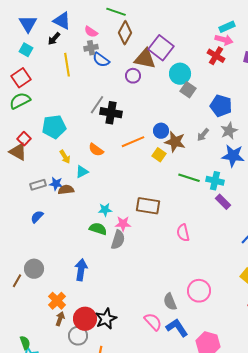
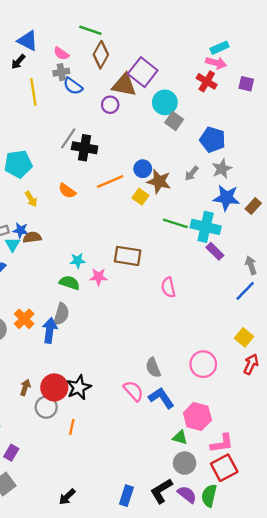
cyan triangle: (82, 172) -> (12, 244), moved, turned -32
cyan cross: (215, 181) -> (206, 227), size x1.4
gray semicircle: (118, 240) -> (61, 314), moved
pink circle: (199, 291) -> (203, 364), moved
orange cross: (57, 301) -> (24, 319), moved

